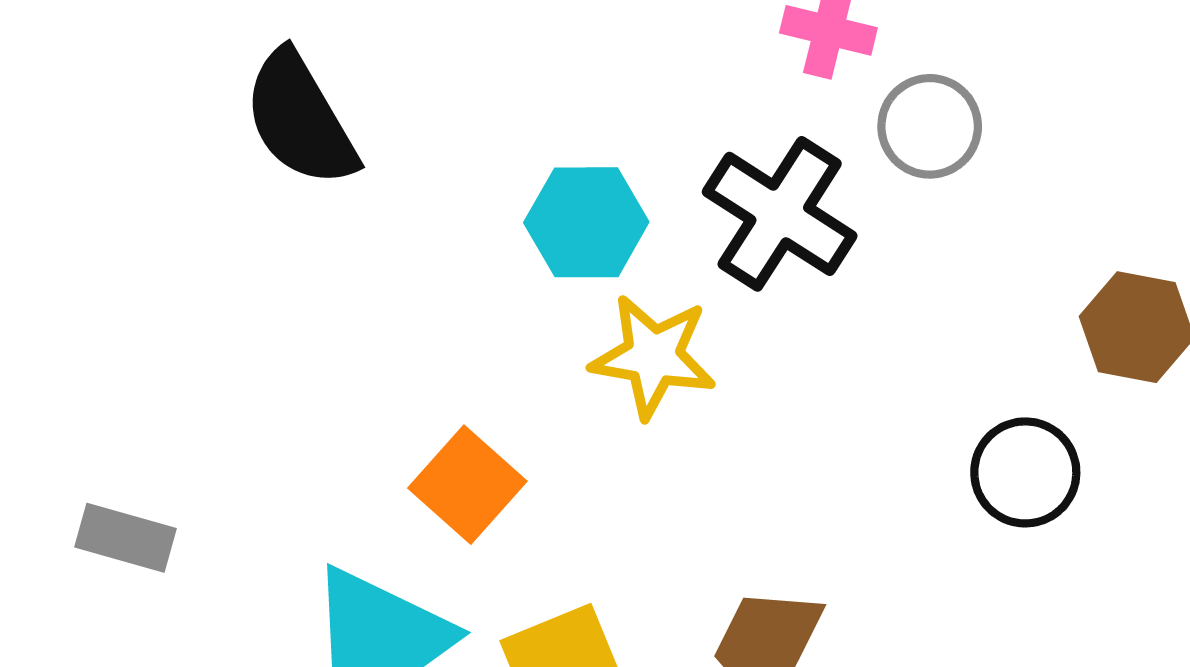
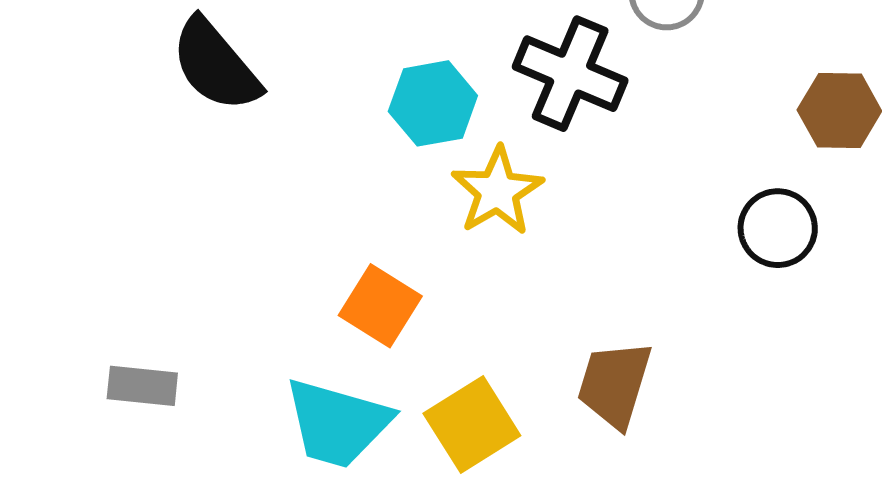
yellow star: (653, 356) -> (497, 191), turned -30

